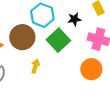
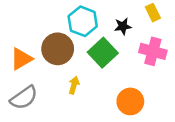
orange circle: (91, 69) -> (130, 101), moved

